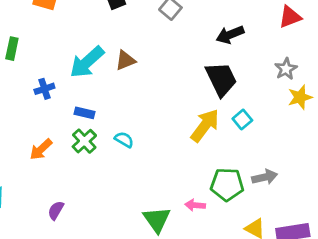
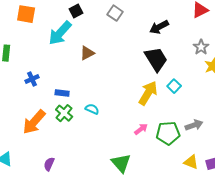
cyan arrow: (87, 62) -> (60, 33), moved
orange arrow: (41, 149) -> (34, 122), size x1.5
pink arrow: (195, 205) -> (141, 129), moved, turned 144

